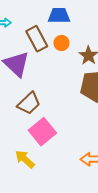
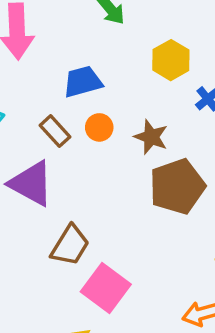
brown rectangle: (37, 39) -> (55, 131), size x0.7

